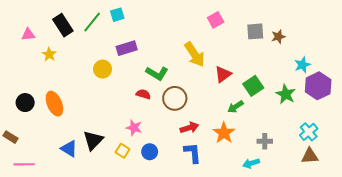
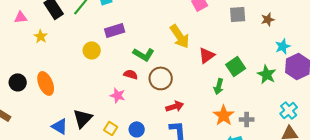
brown star: (278, 37) -> (268, 19), moved
green arrow: (235, 107) -> (219, 86), turned -42
pink star: (134, 128) -> (118, 95), moved
orange star: (224, 133) -> (224, 115), moved

